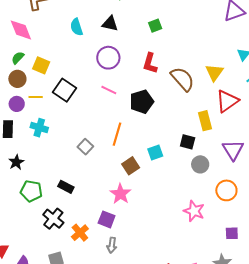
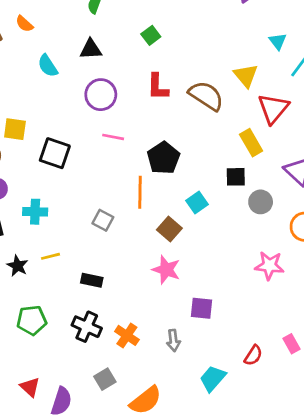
yellow line: (36, 97) -> (51, 256), moved
black pentagon: (142, 102) -> (164, 158), moved
green pentagon: (31, 191) -> (32, 320), moved
purple square: (107, 219) -> (201, 308), moved

